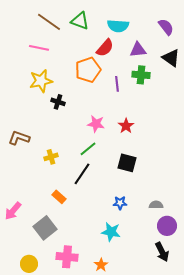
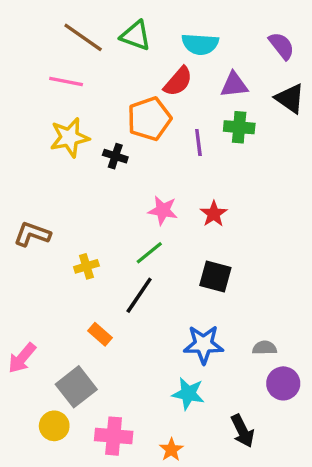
black cross: (58, 102) -> (115, 156), moved
blue star: (120, 203) -> (204, 344), size x1.6
black arrow: (162, 252) -> (243, 431), moved
yellow circle: (29, 264) -> (54, 426), moved

